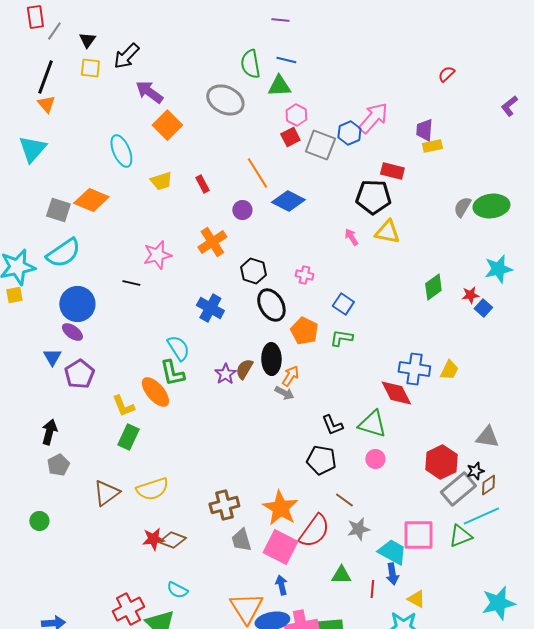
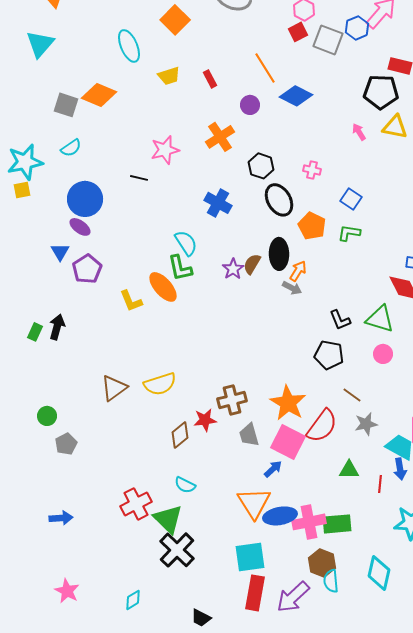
cyan semicircle: (63, 253) -> (71, 148), size x0.6
green rectangle: (128, 437) -> (35, 332), moved, size x0.7
gray pentagon: (58, 465) -> (66, 444), moved
red star: (153, 539) -> (205, 420), moved
brown diamond: (172, 540) -> (180, 435), turned -60
blue arrow: (281, 585) -> (273, 469), moved, turned 60

